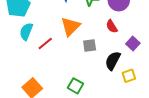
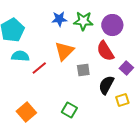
red semicircle: (112, 26) -> (105, 51), size x1.5
cyan semicircle: (26, 31) -> (20, 56), turned 72

